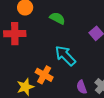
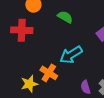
cyan arrow: (65, 56) -> (71, 55), turned -80

